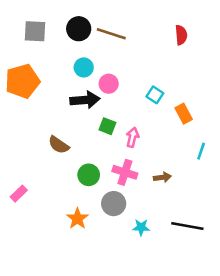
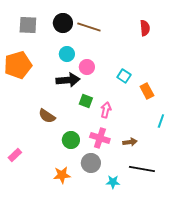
orange star: (77, 219) -> (62, 175), turned 30
black line: (187, 226) -> (142, 169), moved

